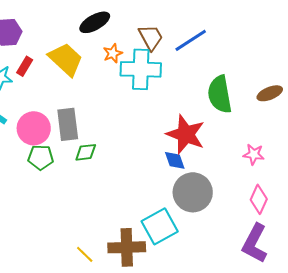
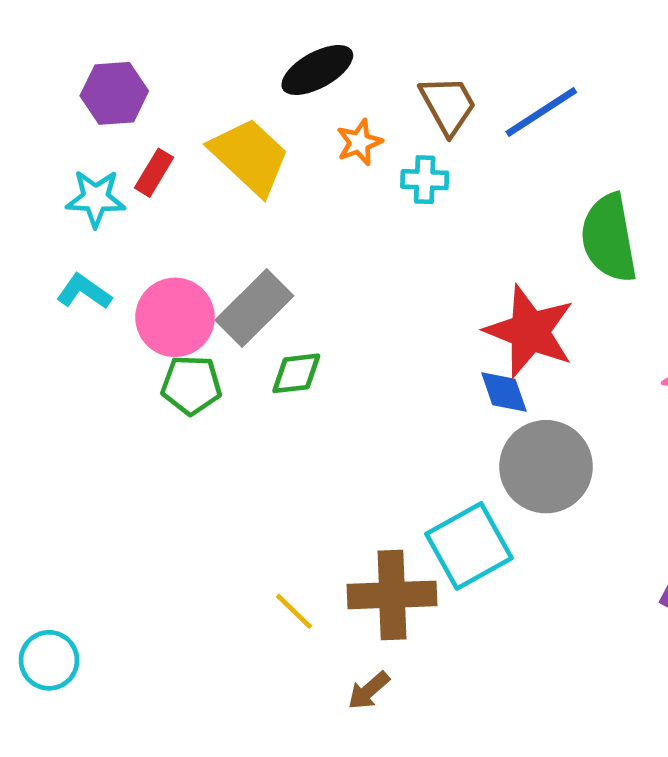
cyan cross: (141, 69) -> (425, 180), size x0.5
gray rectangle: (68, 124) -> (254, 308), turned 52

